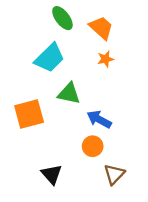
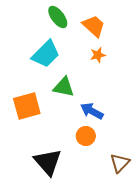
black triangle: (52, 174) -> (48, 162), size x1.4
brown triangle: (114, 174) -> (120, 163), moved

